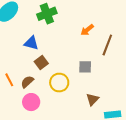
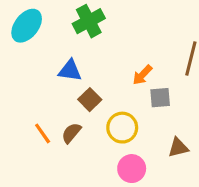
orange arrow: (87, 30) -> (142, 75), moved
brown triangle: (92, 99) -> (178, 148), turned 40
pink circle: (31, 102) -> (132, 169), moved

